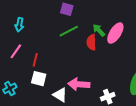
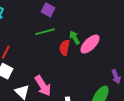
pink arrow: (79, 84) -> (43, 86), turned -140

